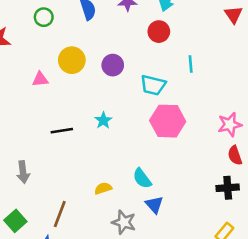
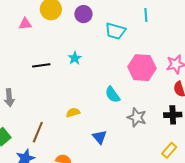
pink hexagon: (168, 121) -> (142, 68), moved
cyan semicircle: (142, 178) -> (112, 95), moved
blue triangle: (154, 205) -> (100, 137), moved
gray star: (124, 222) -> (137, 117), moved

